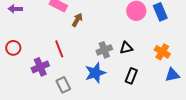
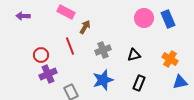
red circle: (13, 48) -> (41, 55), moved
red line: (59, 49) -> (70, 46), moved
gray cross: (104, 50) -> (103, 50), moved

